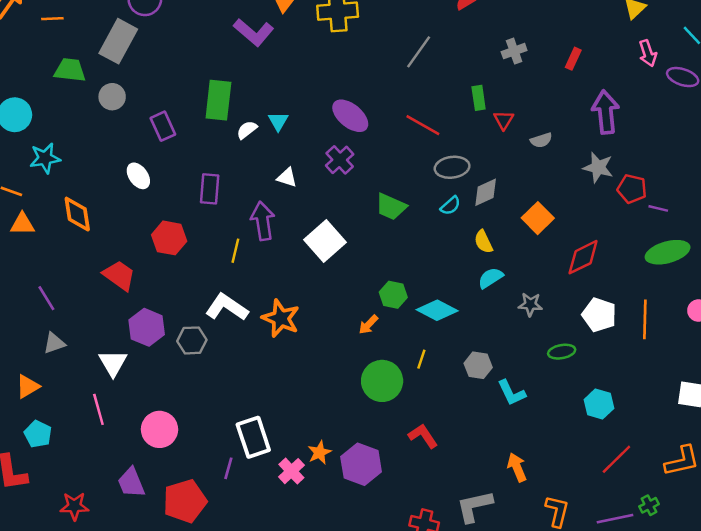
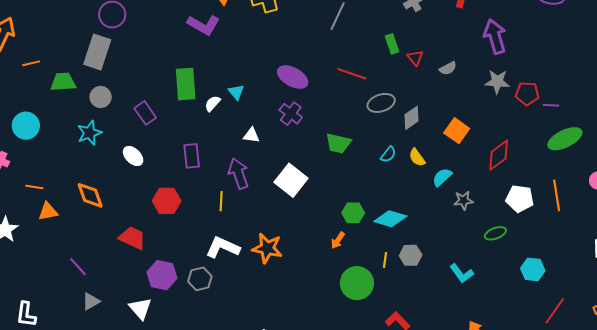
orange line: (52, 19) -> (31, 63), moved
cyan star: (45, 158) -> (89, 133), moved
cyan semicircle: (450, 206) -> (388, 154), moved
cyan semicircle: (491, 278) -> (442, 177), moved
gray hexagon: (478, 365) -> (411, 255), moved

